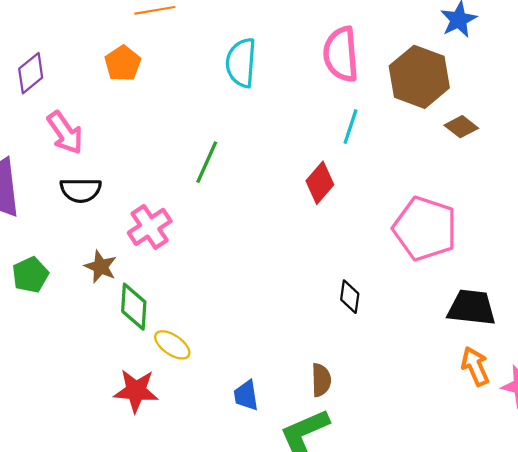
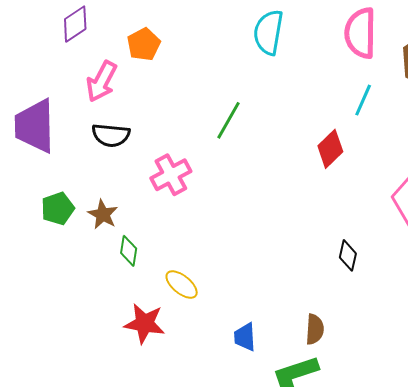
orange pentagon: (123, 63) -> (144, 44), moved
pink arrow: (65, 133) -> (102, 81), turned 57
brown star: (101, 267) -> (103, 214), moved
green diamond: (134, 307) -> (129, 251), moved, size x0.7

